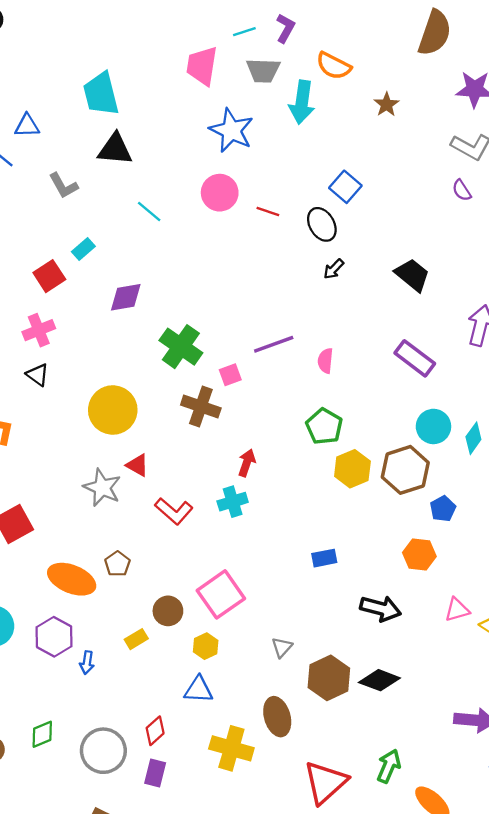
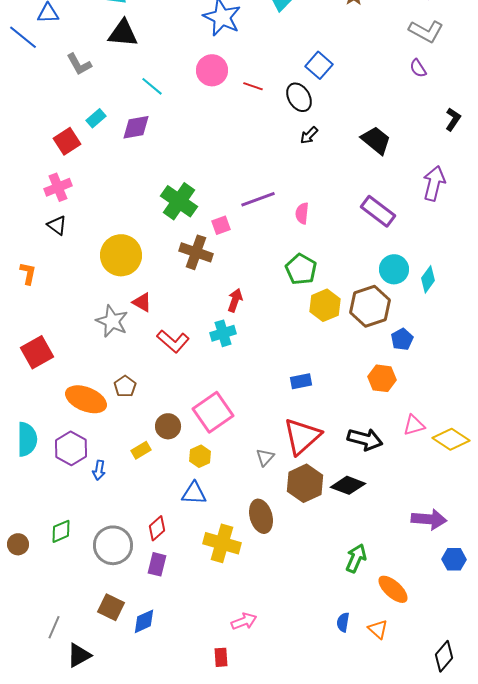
purple diamond: (126, 297) -> (136, 127), moved
black arrow: (381, 609) -> (365, 439), moved
red triangle: (325, 782) -> (302, 436), moved

